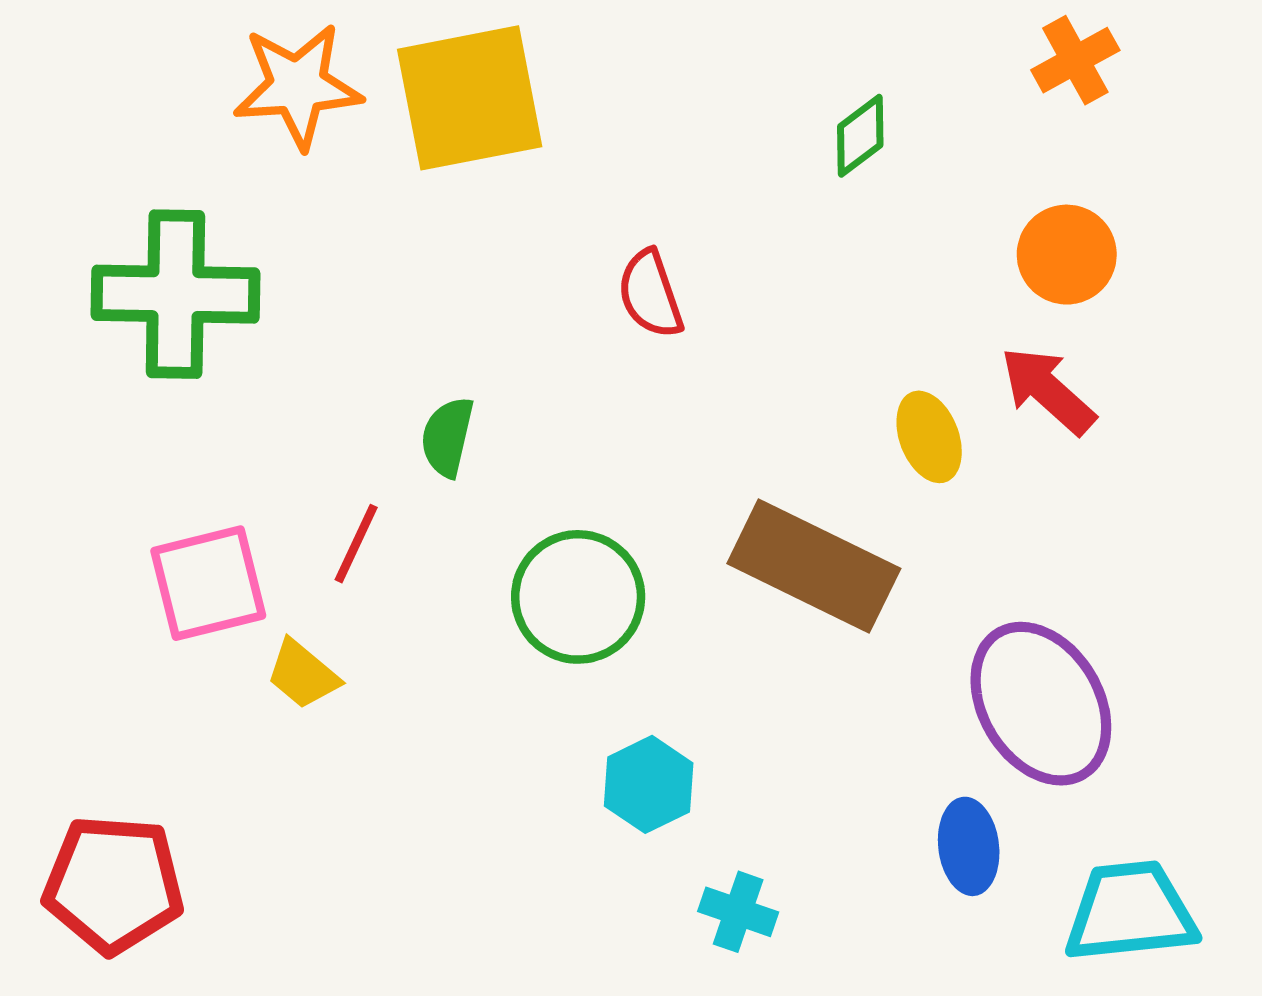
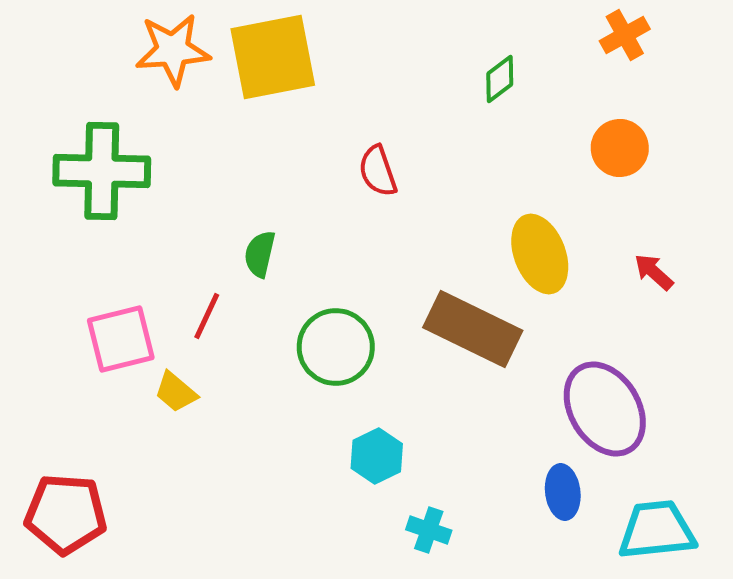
red arrow: (1048, 390) -> (654, 272), moved, size x0.7
yellow ellipse: (929, 437) -> (540, 254), size x1.5

